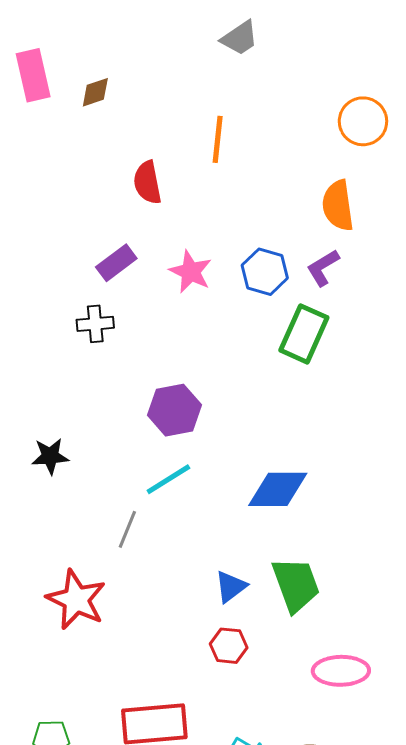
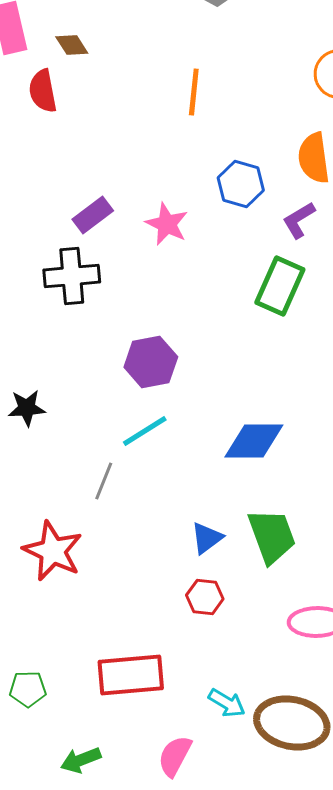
brown diamond: (95, 92) -> (72, 45), turned 76
red semicircle: (147, 182) -> (43, 91), moved
blue hexagon: (265, 272) -> (241, 184), moved
black cross: (95, 324) -> (72, 276), size x1.5

